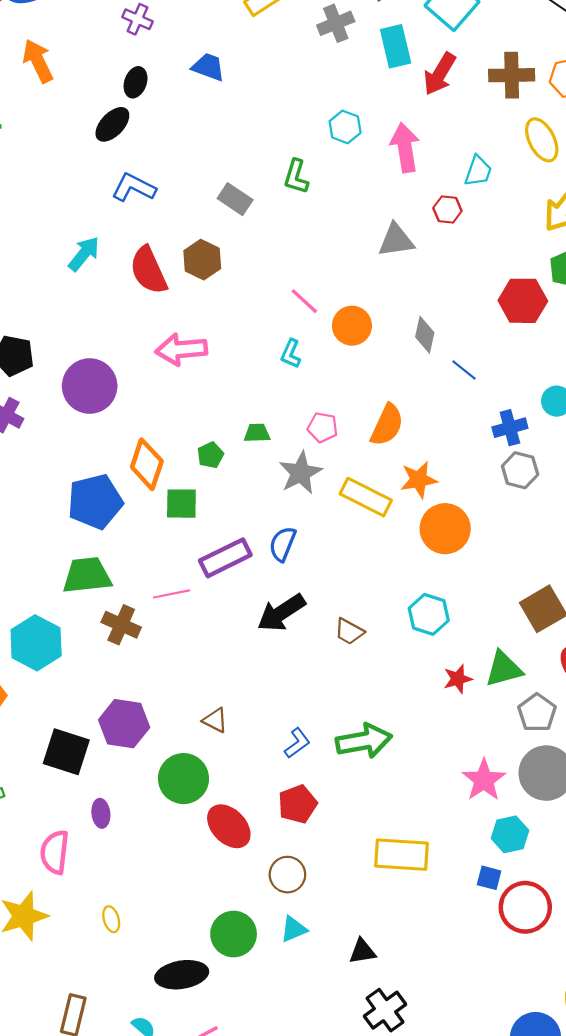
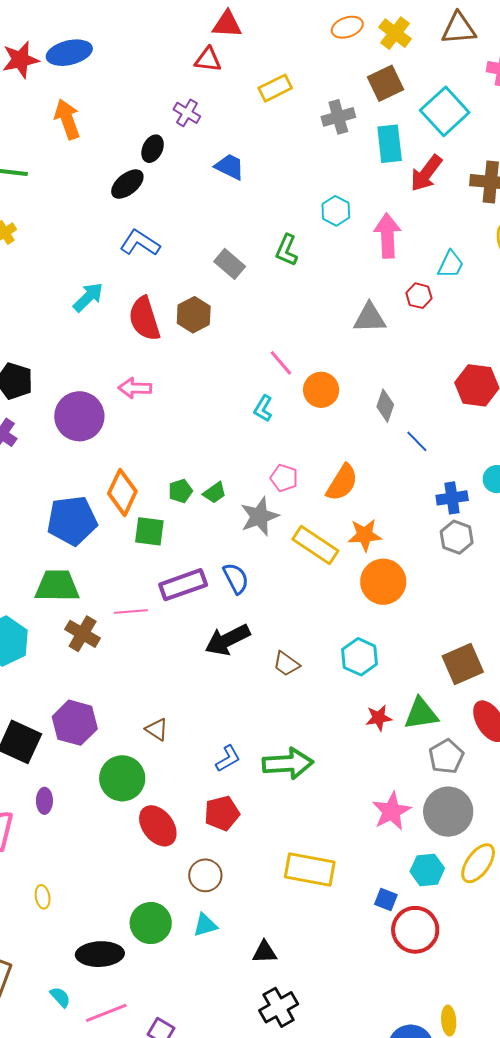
purple cross: (137, 19) -> (187, 113), moved
blue trapezoid: (208, 67) -> (230, 167), moved
pink arrow: (181, 349) -> (135, 388), moved, size x0.7
green trapezoid: (257, 433) -> (215, 493), moved, turned 140
blue semicircle: (283, 544) -> (236, 578), turned 124
cyan hexagon: (510, 834) -> (427, 870), moved

